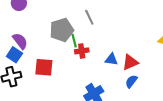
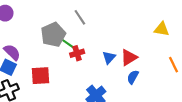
green line: (74, 41) -> (68, 44), turned -32
blue triangle: (111, 59) -> (109, 57), turned -48

